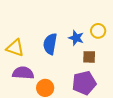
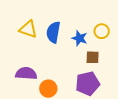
blue semicircle: (50, 44) -> (53, 32), moved
yellow triangle: (15, 48) -> (28, 29), moved

